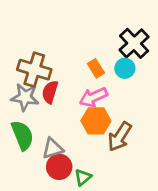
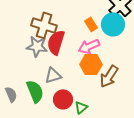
cyan circle: (125, 68) -> (113, 24), size x1.5
red semicircle: (50, 92) -> (56, 42), size x1.4
green semicircle: (22, 135) -> (35, 91), moved
gray triangle: (53, 148) -> (53, 75), moved

